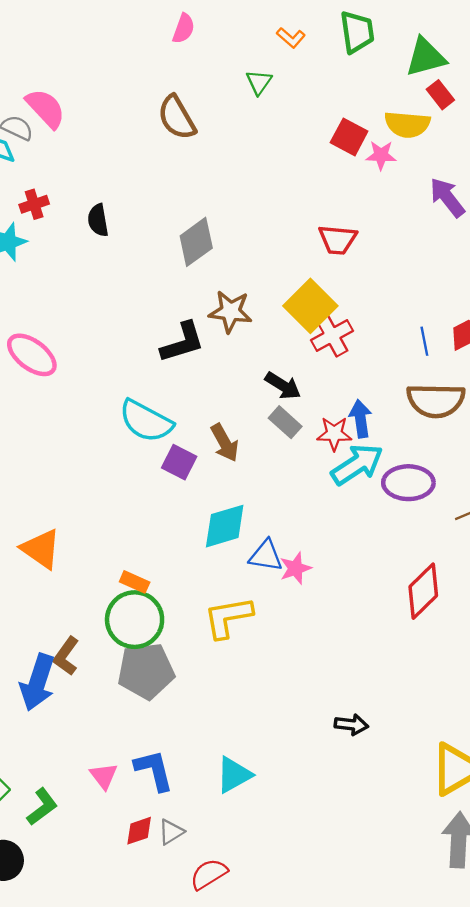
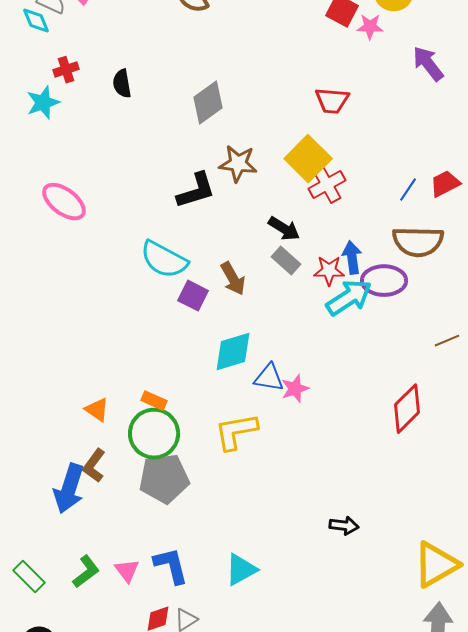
blue line: (424, 341) -> (408, 190), turned 45
purple ellipse: (408, 483) -> (384, 281), moved
orange triangle: (41, 549) -> (97, 410), moved, size x0.7
green L-shape: (42, 807) -> (86, 572), moved

